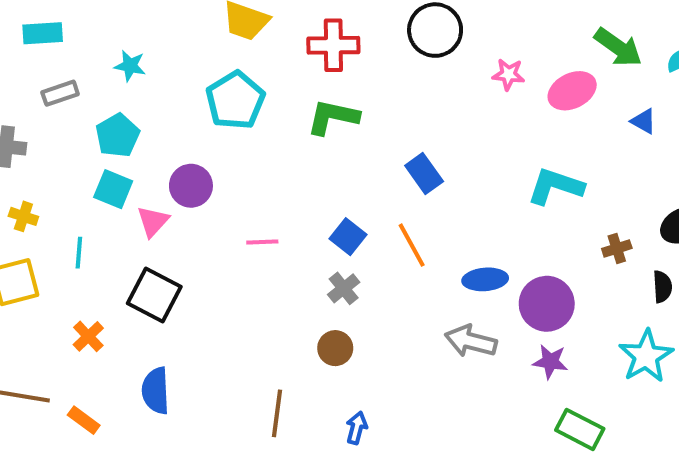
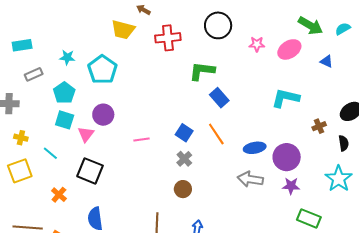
cyan pentagon: (235, 100) -> (102, 70), moved
green L-shape: (333, 117) -> (202, 71), moved
cyan line: (79, 253) -> (50, 153), turned -49

